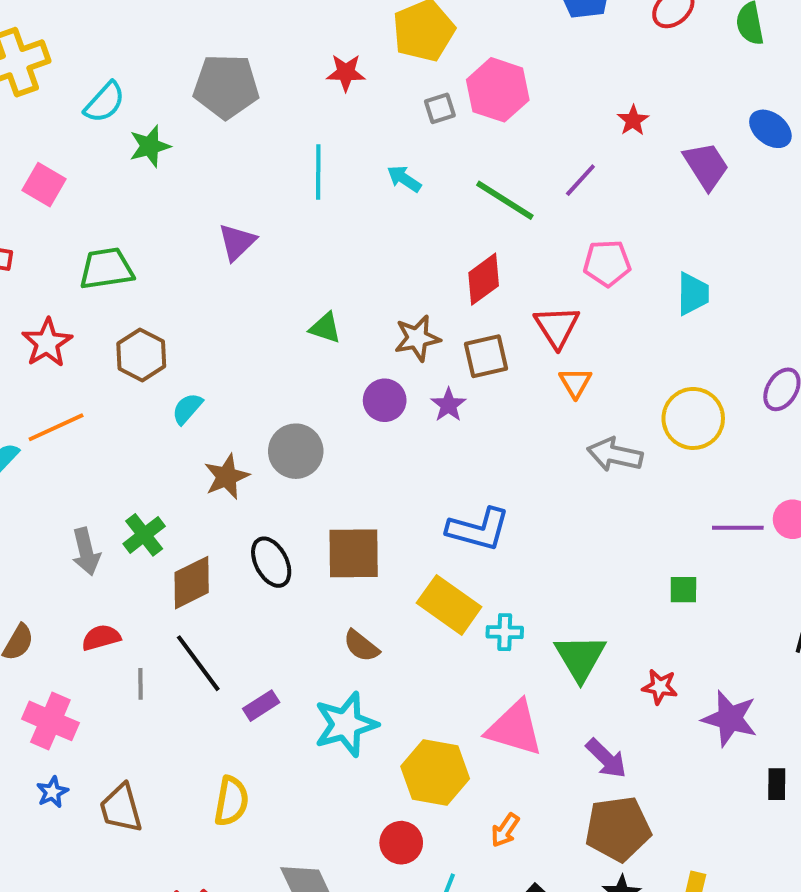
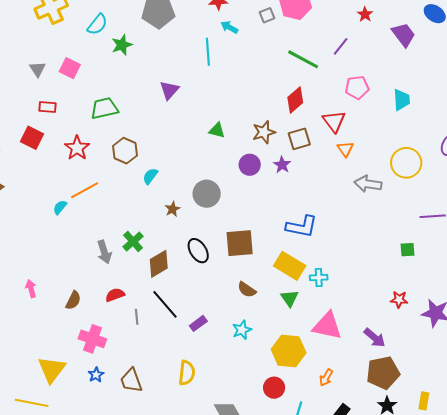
cyan arrow: (404, 179) -> (229, 27), moved
brown star: (226, 477) -> (173, 209), size x0.7
green triangle: (580, 658) -> (290, 298), moved, size x0.7
cyan star: (346, 724) -> (242, 330), size x0.6

